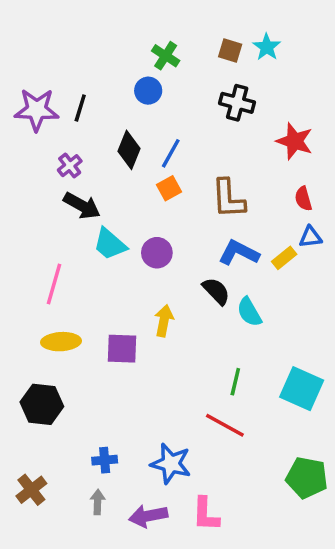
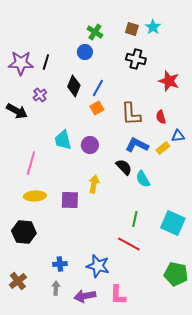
red semicircle: (303, 199) -> (161, 117), moved
black arrow: (82, 206) -> (17, 111), moved
cyan trapezoid: (110, 244) -> (63, 140), turned 35

